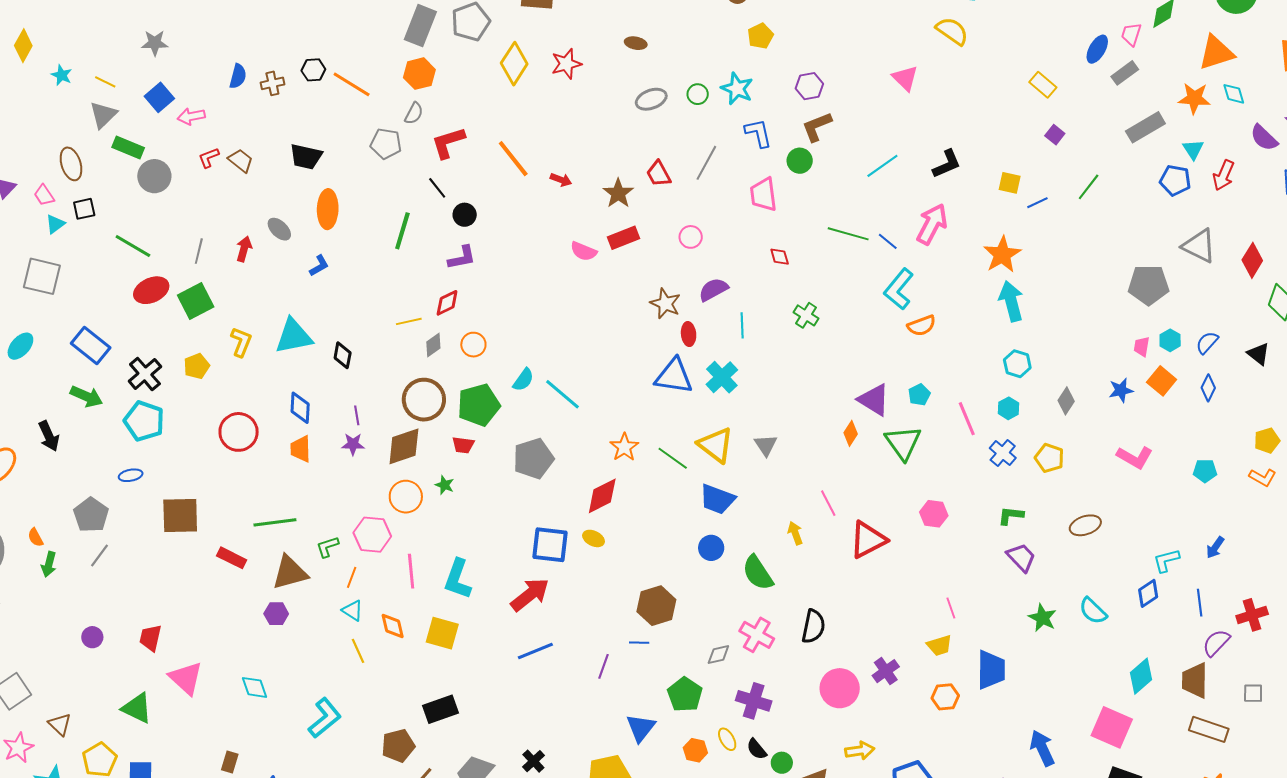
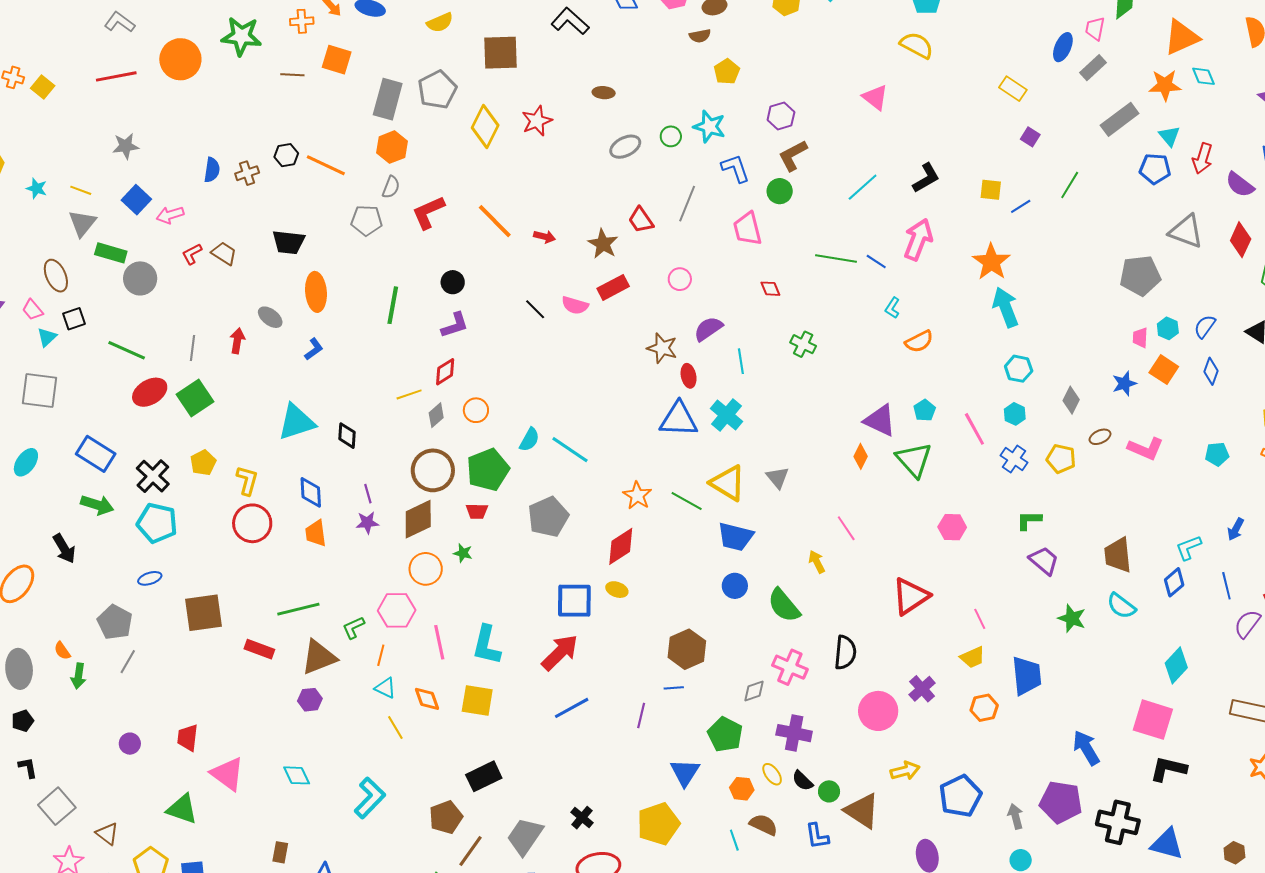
purple semicircle: (1264, 138) -> (1240, 185), moved
black line: (437, 188) -> (535, 309), moved
cyan L-shape: (899, 289) -> (892, 308), size x0.5
yellow L-shape: (241, 342) -> (247, 480), moved
brown ellipse: (1085, 525) -> (1100, 437), moved, size x0.7
red triangle: (868, 540) -> (911, 596), moved
brown trapezoid: (1195, 681) -> (1118, 555), moved

